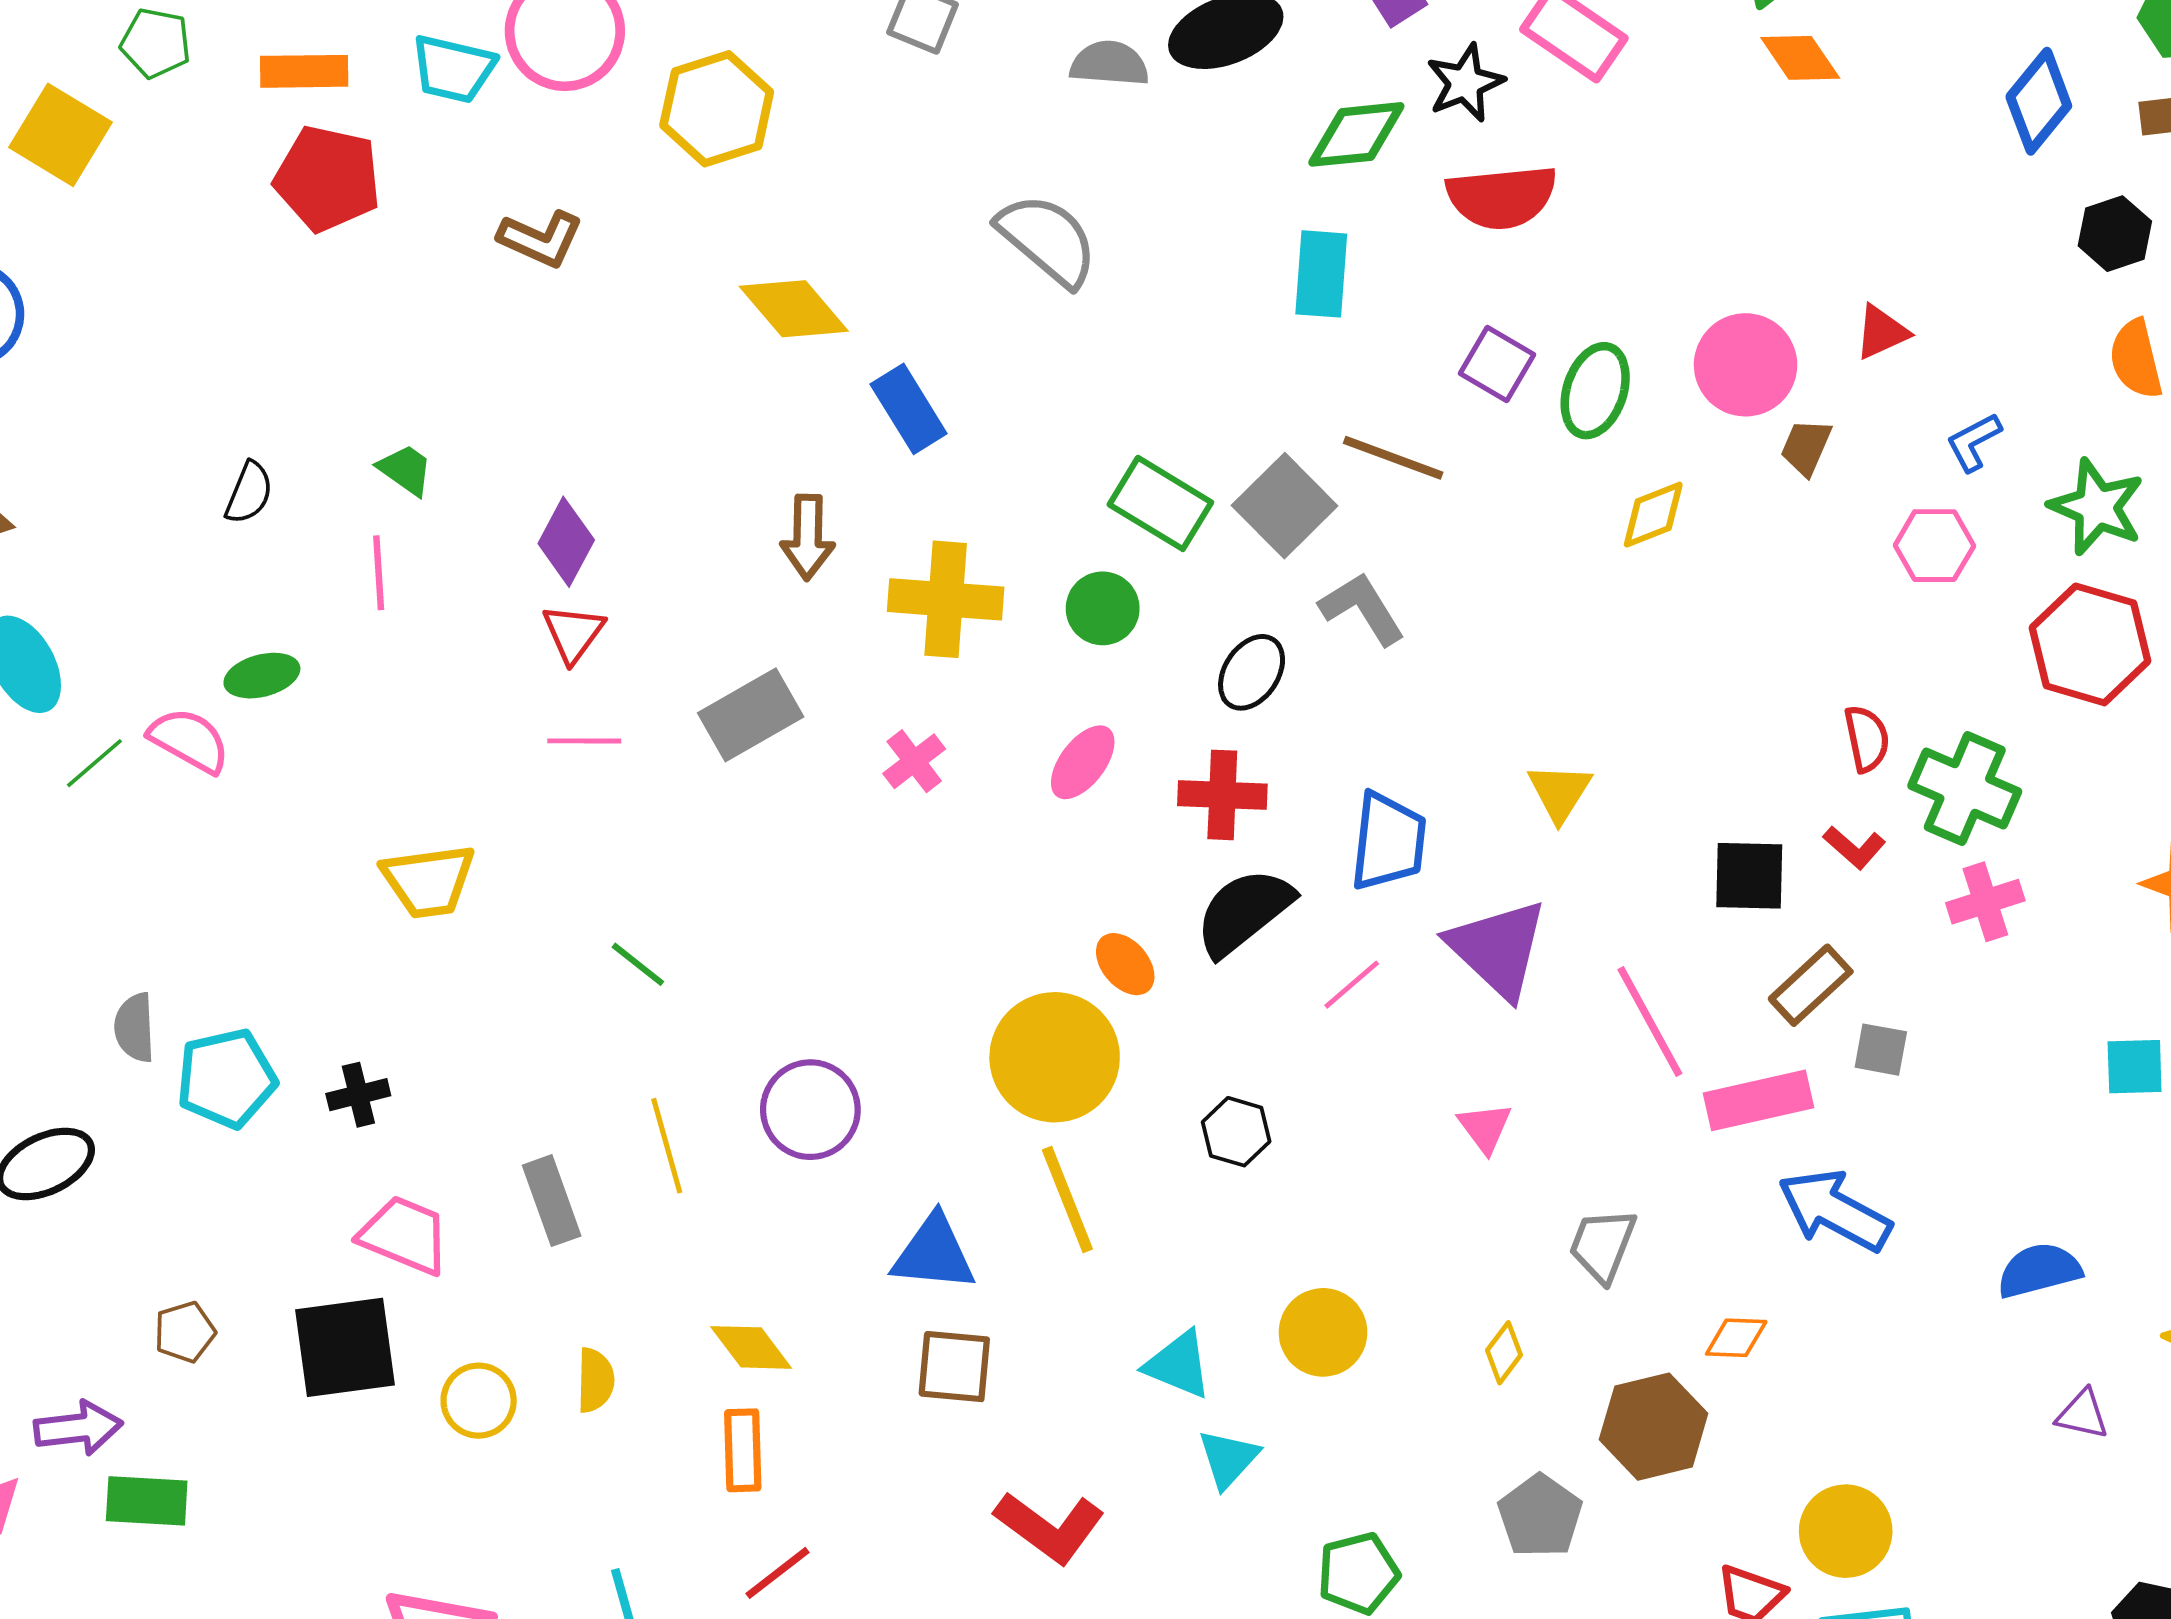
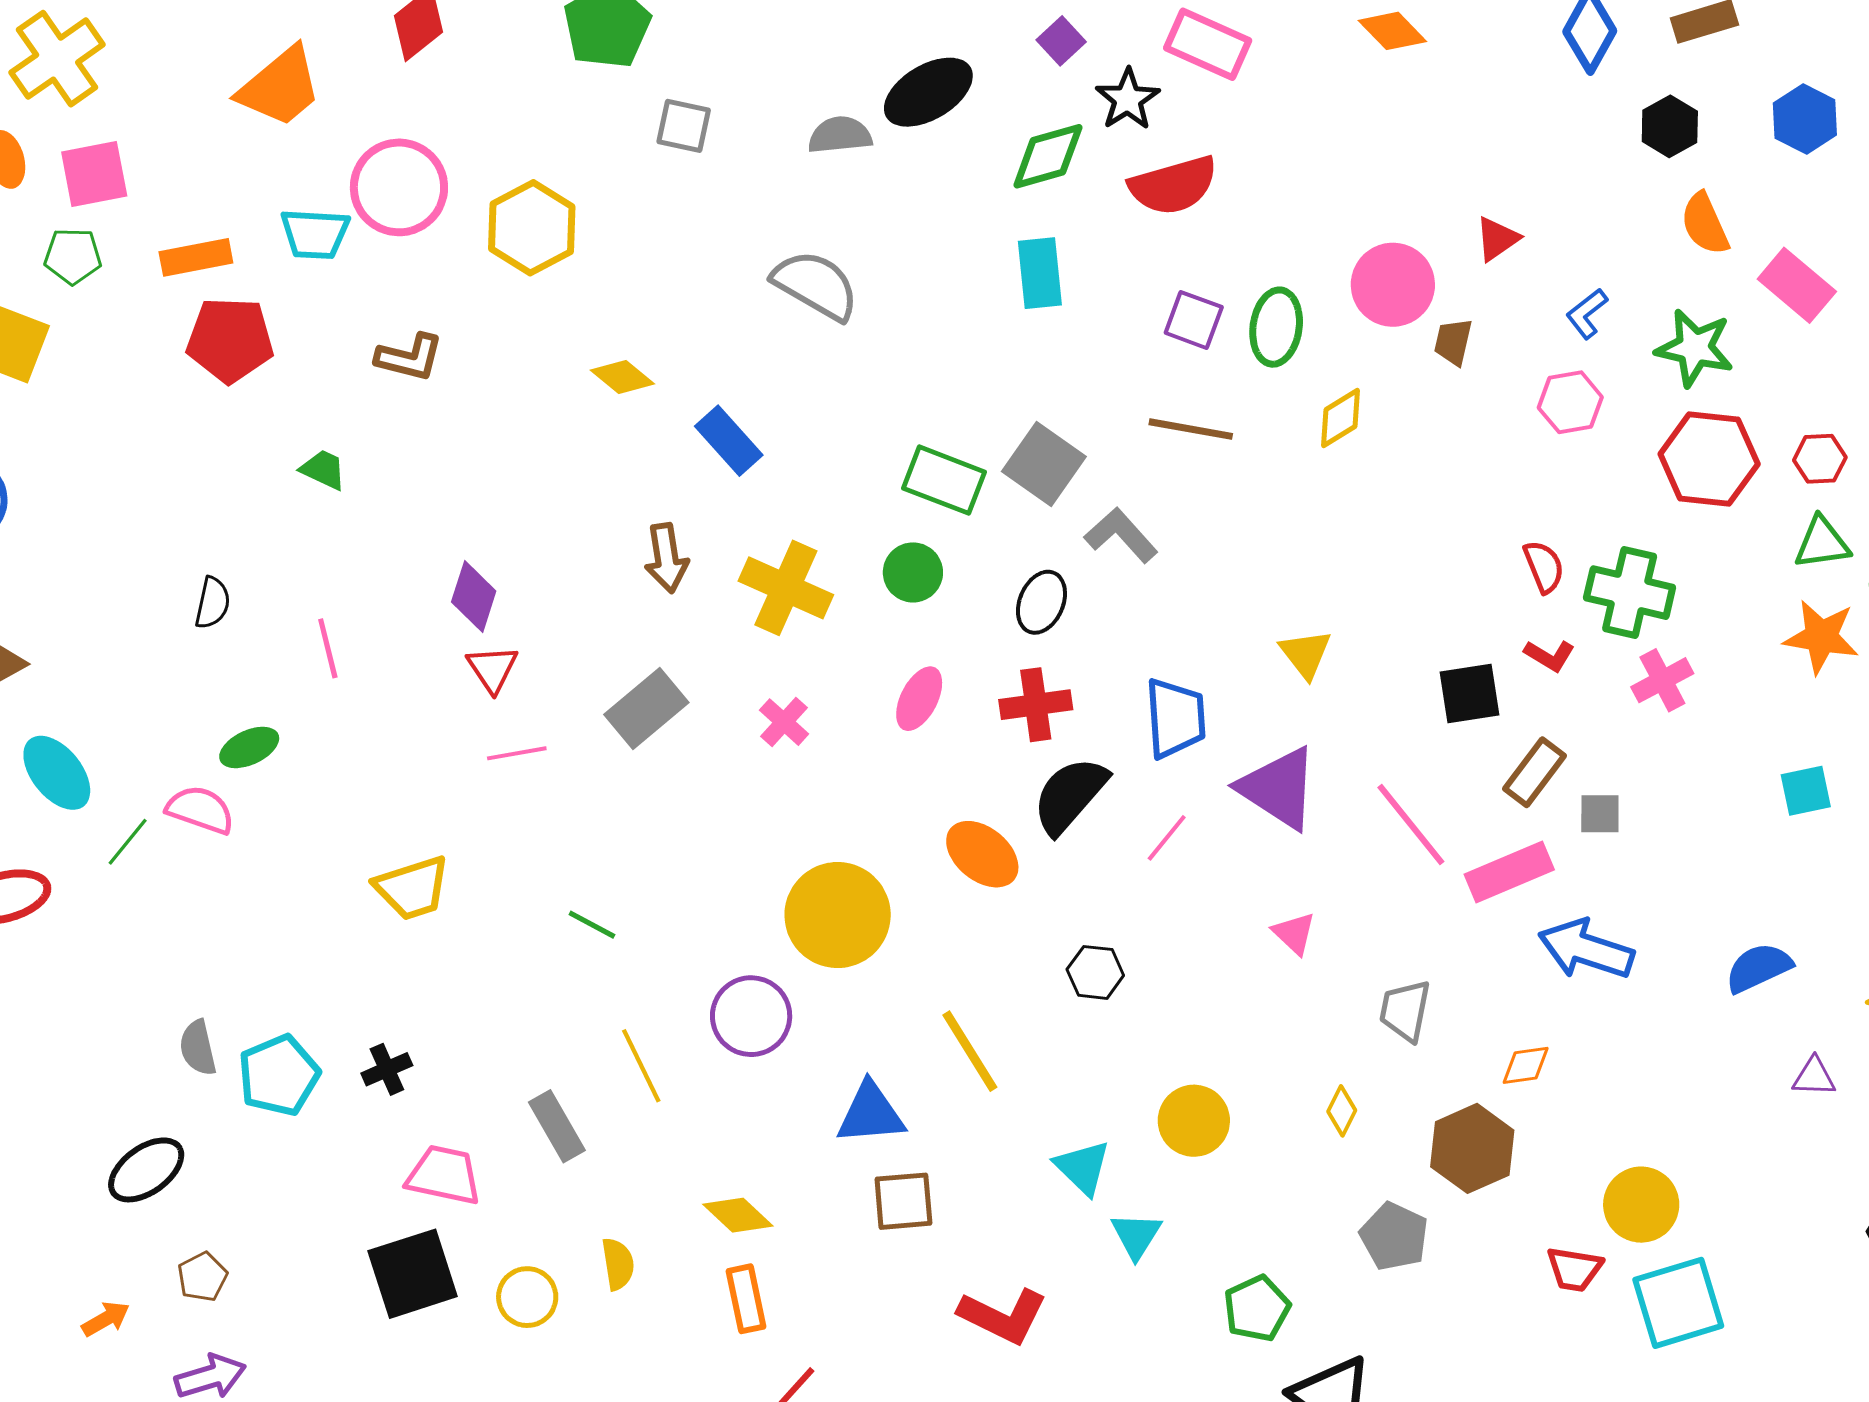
yellow diamond: (794, 309) -> (622, 377), size x0.7
brown line: (1393, 458) -> (1191, 429), moved
green trapezoid: (405, 470) -> (323, 470), moved
yellow cross: (946, 599) -> (786, 588), turned 30
orange ellipse: (1125, 964) -> (982, 854), size x1.4
yellow circle: (1055, 1057) -> (838, 915), moved
brown pentagon: (185, 1332) -> (202, 1277), moved
cyan triangle: (1178, 1365) -> (1083, 1167), turned 32

